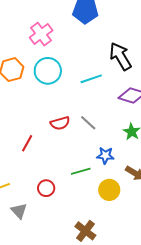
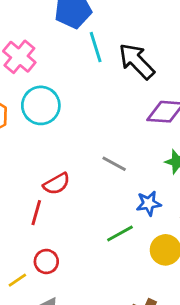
cyan line: (91, 79) -> (96, 47), moved, turned -75
red semicircle: (60, 123) -> (57, 184), moved
red circle: (46, 188) -> (46, 262), moved

